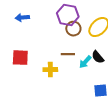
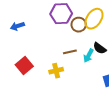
brown circle: (73, 29) -> (79, 25), moved
red square: (20, 58) -> (24, 66), turned -30

